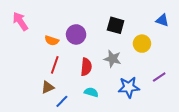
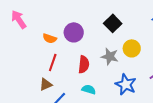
black square: (116, 25) -> (113, 23), turned 30
yellow circle: (142, 44) -> (132, 48), moved
blue star: (129, 87) -> (126, 84), turned 30

